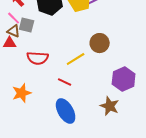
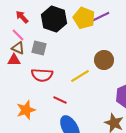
gray square: (27, 25) -> (39, 48), moved
red line: (65, 82) -> (60, 100), moved

